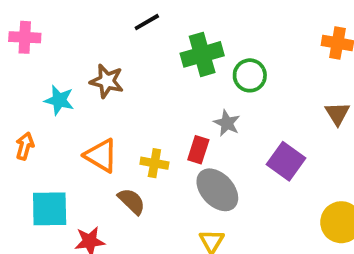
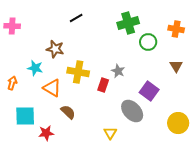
green cross: (202, 54) -> (128, 23), moved
green circle: (250, 75) -> (148, 42), moved
cyan star: (59, 100) -> (35, 68), moved
yellow cross: (154, 163) -> (78, 72), moved, size x1.5
gray ellipse: (217, 190) -> (132, 111), moved

